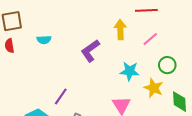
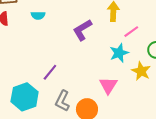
pink line: (150, 39) -> (131, 32), moved
cyan star: (130, 71) -> (119, 53), turned -30

